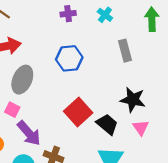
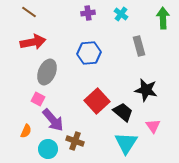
pink triangle: (141, 128) -> (153, 126), moved

